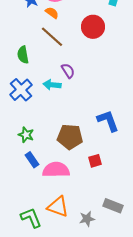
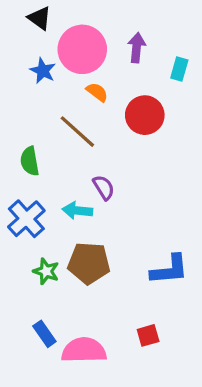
orange semicircle: (52, 13) -> (97, 92), moved
blue L-shape: (108, 121) -> (169, 270), turned 105
green star: (26, 135) -> (46, 271), moved
brown pentagon: (70, 137) -> (89, 263), moved

